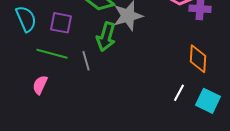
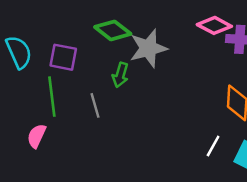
green arrow: (106, 37) -> (120, 75), size x0.7
green line: (52, 54) -> (52, 97), turned 68

